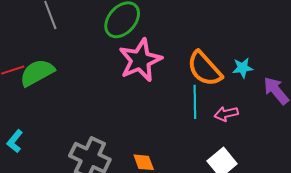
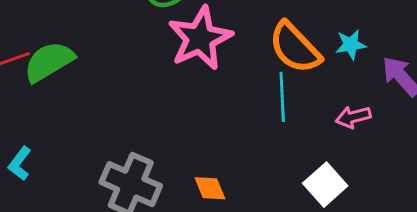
pink arrow: (226, 114) -> (353, 117), moved

